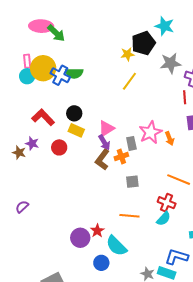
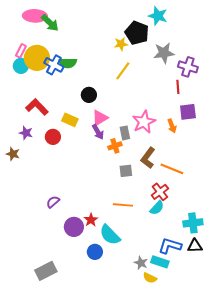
black pentagon: (143, 43) -> (137, 33), turned -30
pink rectangle: (27, 61) -> (21, 51), turned 32
black circle: (74, 113) -> (89, 95), moved
orange arrow: (170, 138) -> (172, 126), moved
brown star: (19, 152) -> (13, 154), moved
brown L-shape: (102, 160) -> (148, 158), moved
red cross: (167, 203) -> (160, 192), turned 30
purple semicircle: (22, 207) -> (53, 202), moved

